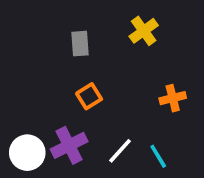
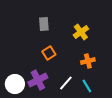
yellow cross: (144, 31) -> (81, 32), moved
orange cross: (173, 98) -> (88, 61), moved

